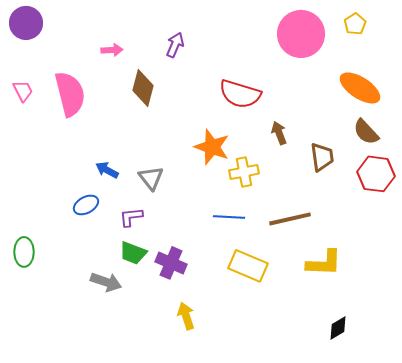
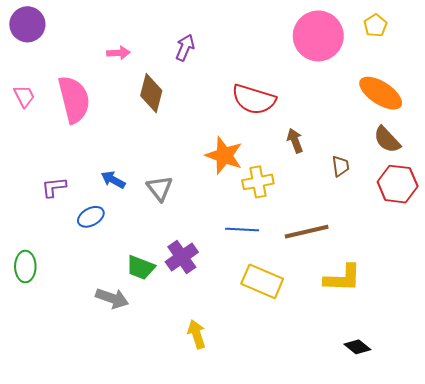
brown trapezoid: (322, 157) -> (340, 166), size x0.7
purple L-shape: (131, 217) -> (54, 187), moved
purple cross: (171, 263) -> (182, 257), moved, turned 32
black diamond: (338, 328) -> (357, 347), turned 70

